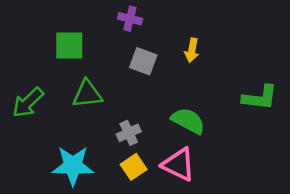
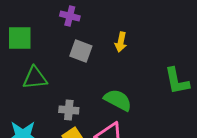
green L-shape: (260, 98) -> (177, 81), turned 72
gray cross: (129, 133) -> (69, 110), turned 30

